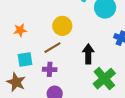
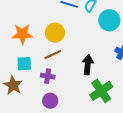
yellow circle: (62, 26) -> (55, 33), moved
orange star: (20, 30) -> (22, 34), size x1.5

